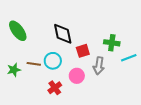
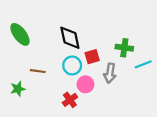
cyan circle: (53, 61) -> (72, 65), moved
green star: (14, 70) -> (18, 89), moved
red cross: (55, 88) -> (70, 100), moved

